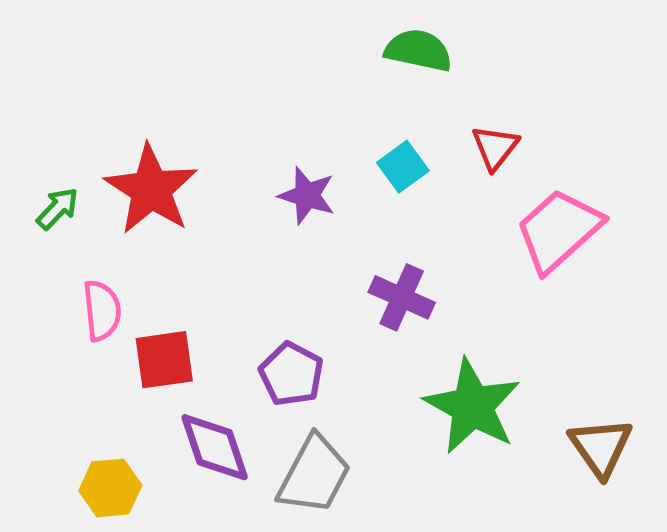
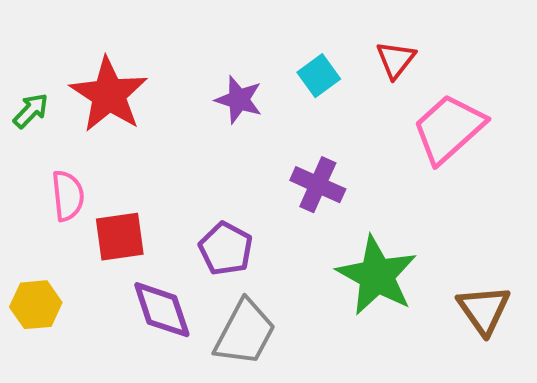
yellow hexagon: (110, 488) -> (36, 305), moved

